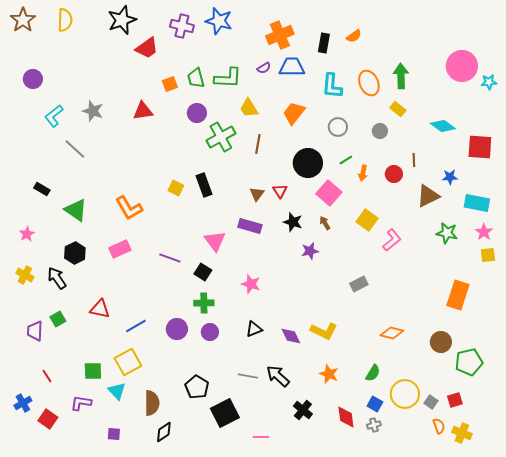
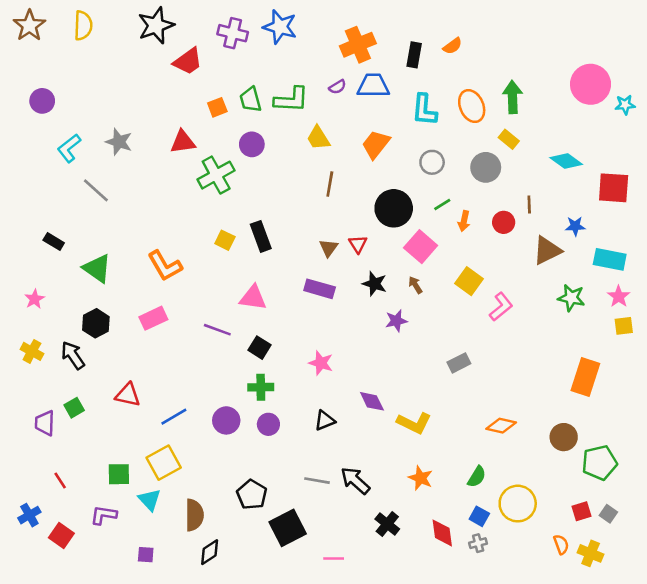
gray circle: (380, 131) -> (486, 167), size x1.5
green cross: (221, 137) -> (216, 175), moved
pink triangle: (215, 241) -> (253, 298), moved, turned -45
purple diamond: (291, 336) -> (372, 401), moved
gray square: (431, 402) -> (608, 514), moved

